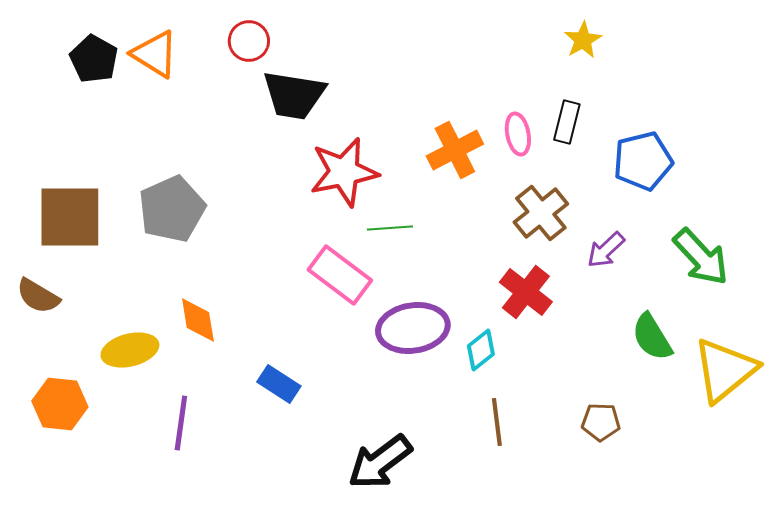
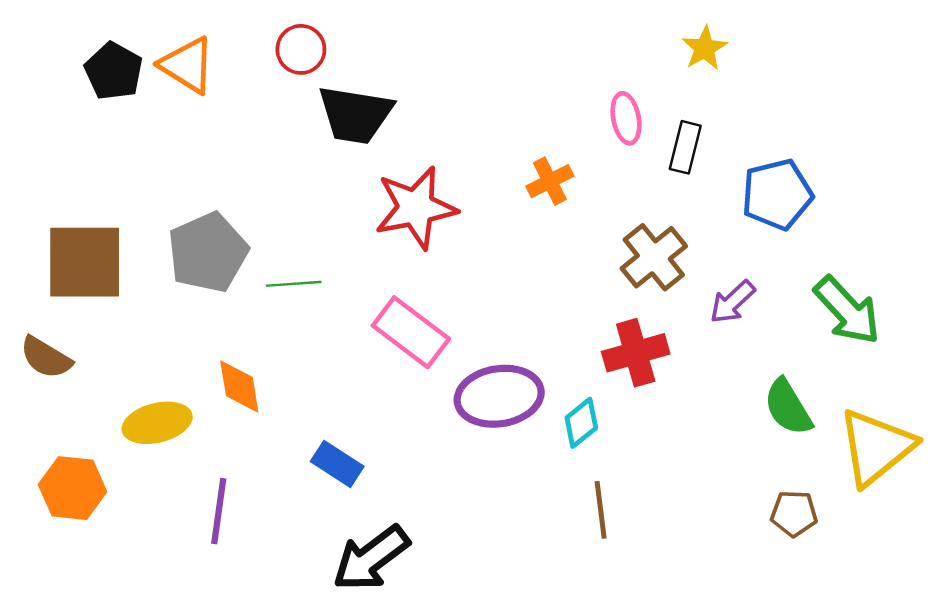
pink ellipse: (518, 134) -> (626, 118), moved
orange cross: (455, 150) -> (550, 181), size x0.7
green line: (390, 228) -> (294, 284), moved
red cross: (526, 292) -> (636, 353), turned 36
brown pentagon: (601, 422) -> (794, 513), moved
black arrow: (380, 462) -> (371, 558), moved

